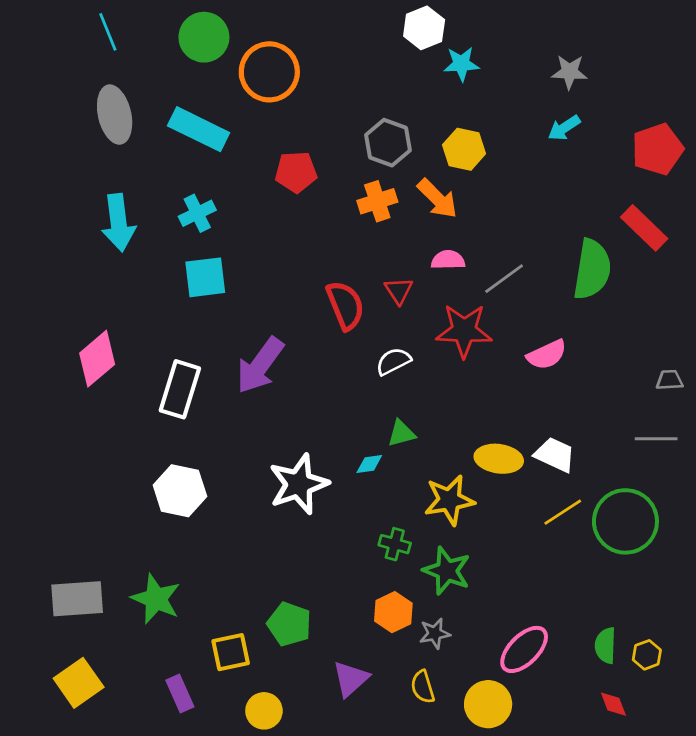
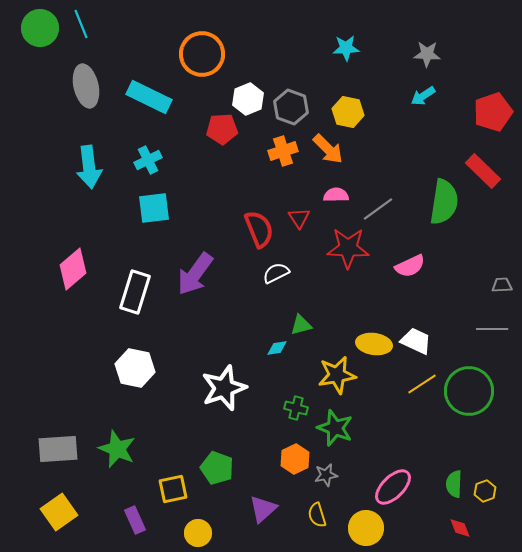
white hexagon: (424, 28) -> (248, 99), moved
green circle: (204, 37) -> (40, 28), moved
white semicircle: (393, 361) -> (276, 273), moved
white star: (299, 484) -> (224, 388), moved

